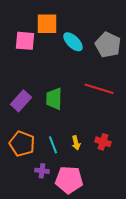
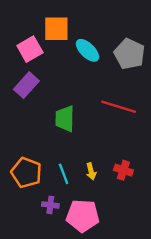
pink square: (25, 41) -> (30, 49), turned -35
purple rectangle: (21, 101) -> (26, 85), moved

